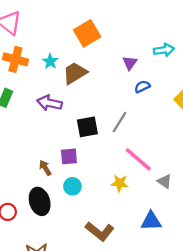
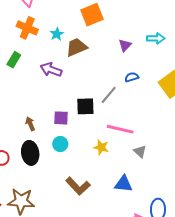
blue semicircle: (142, 87) -> (132, 77), moved
black square: (87, 127) -> (85, 106), moved
pink line: (138, 159) -> (120, 129), turned -36
brown arrow: (45, 168) -> (30, 124), moved

